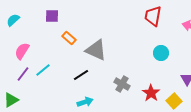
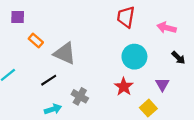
cyan circle: (161, 53) -> (134, 57), size x1.5
gray cross: (122, 84) -> (80, 96), moved
red star: (151, 93) -> (124, 87), moved

